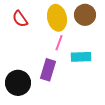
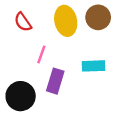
pink line: (59, 43) -> (41, 54), moved

